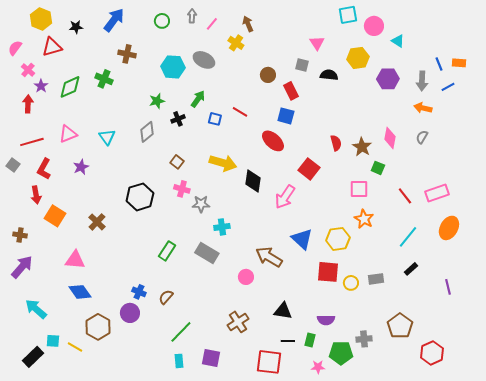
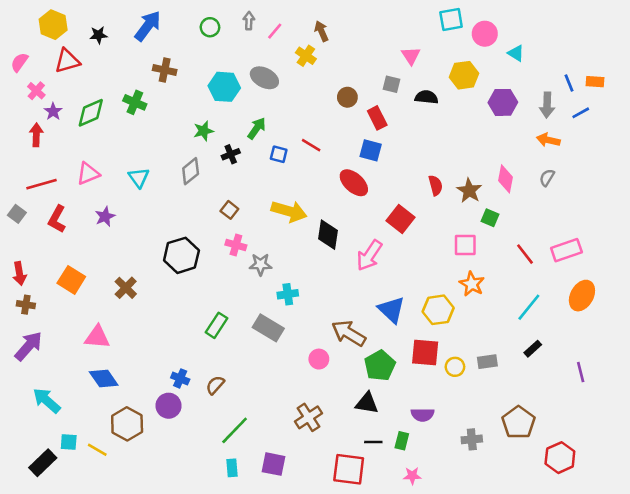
red arrow: (36, 195) -> (19, 273), moved
green pentagon: (341, 353) -> (380, 366), moved, turned -30

